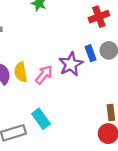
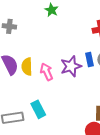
pink arrow: (44, 75) -> (47, 72), turned -72

